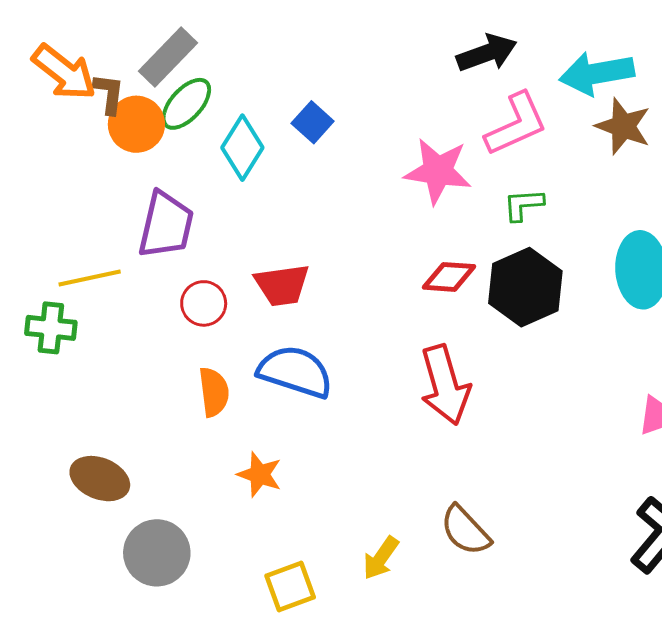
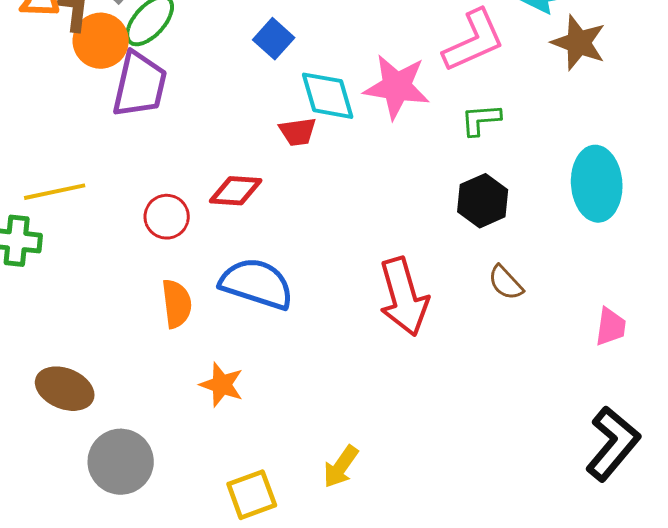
cyan diamond: (242, 148) -> (328, 96), moved, turned -48
purple trapezoid: (166, 225) -> (140, 85), moved
red diamond: (449, 277) -> (236, 191), moved
red trapezoid: (282, 285) -> (298, 132), moved, size x0.7
black hexagon: (525, 287) -> (483, 201), size x0.7
brown semicircle: (465, 530) -> (506, 283), moved, size x0.7

